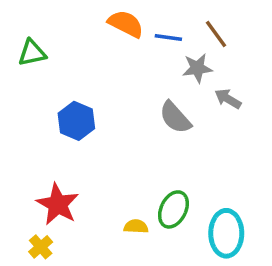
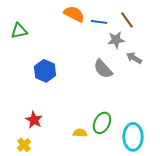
red star: (58, 204) -> (34, 120), size x0.7

